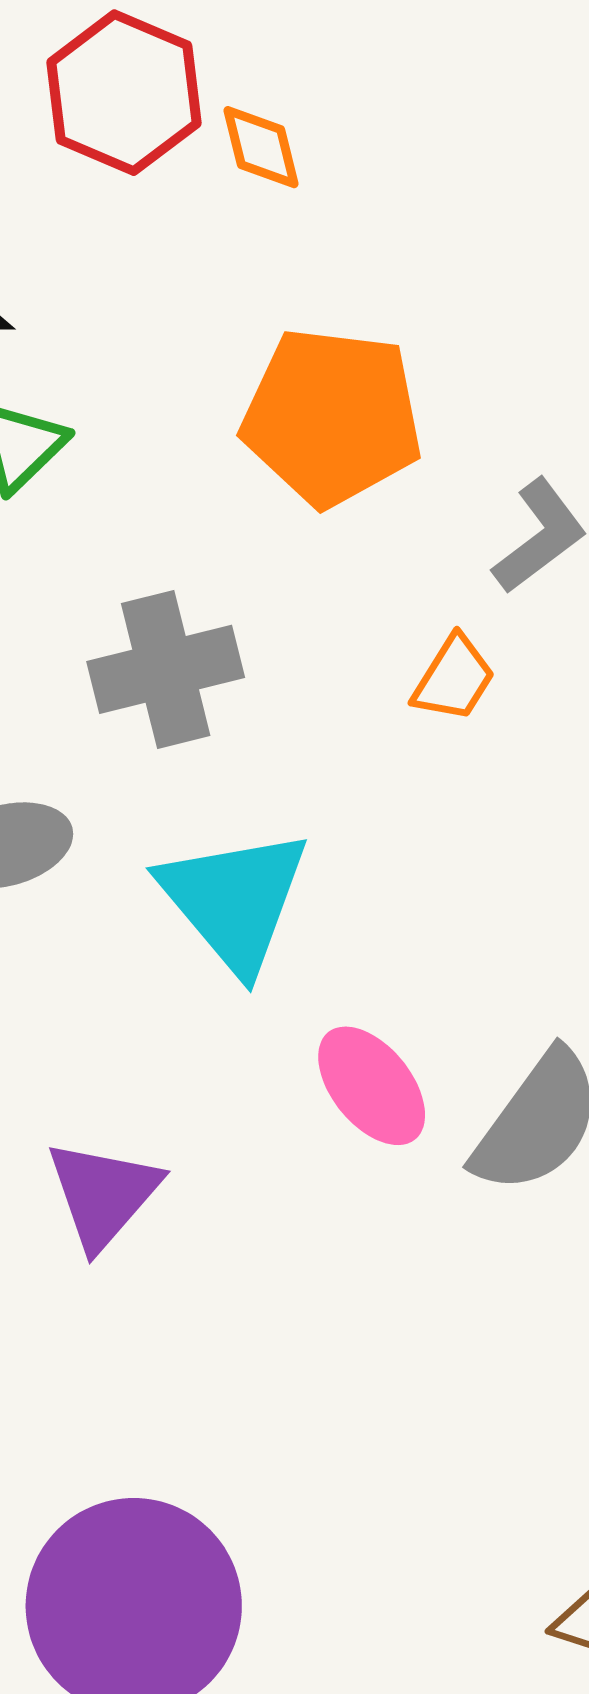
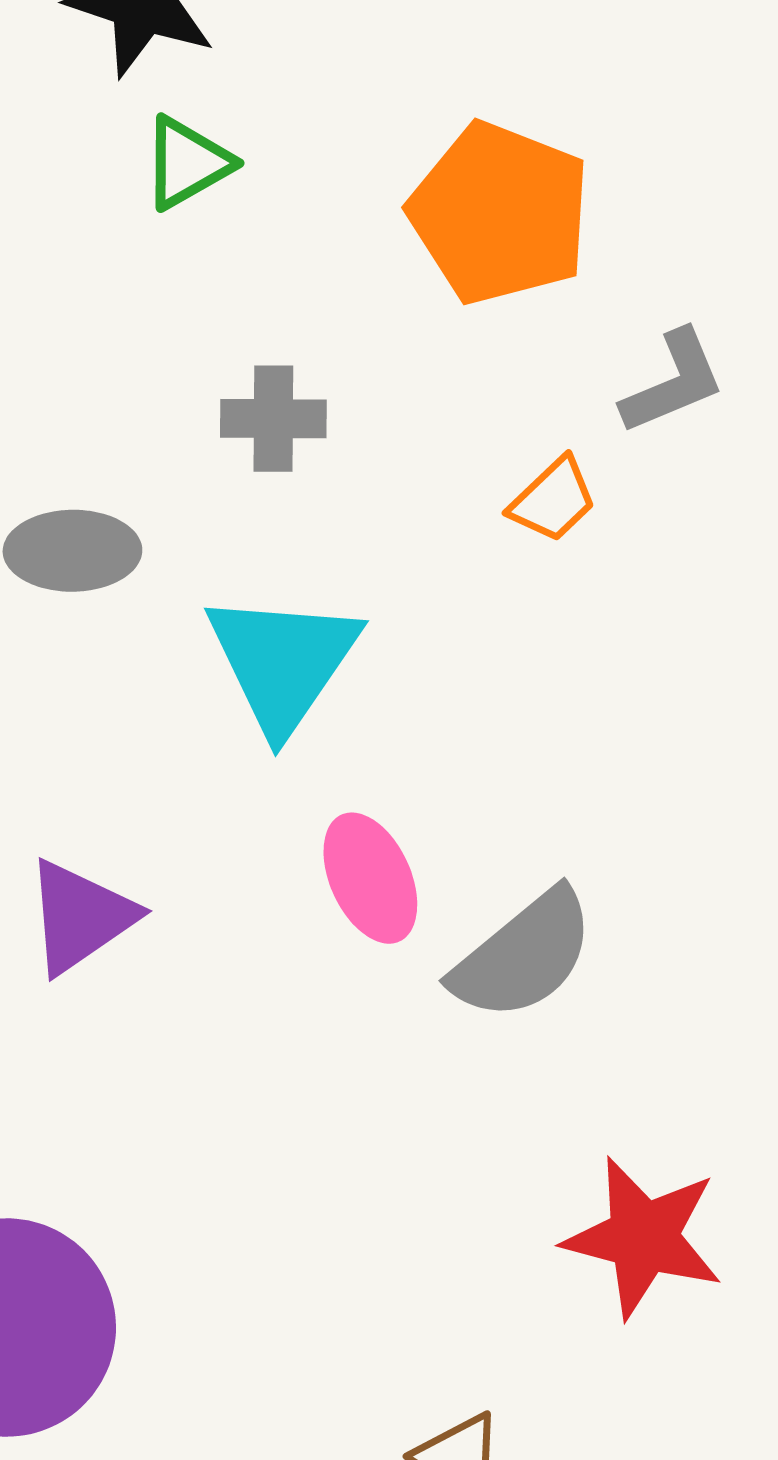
gray cross: (166, 669) -> (273, 419), size x0.7

